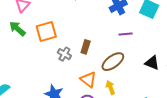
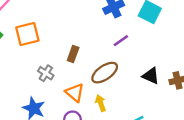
purple line: (126, 34) -> (121, 41), turned -32
gray cross: (64, 54) -> (46, 73), moved

